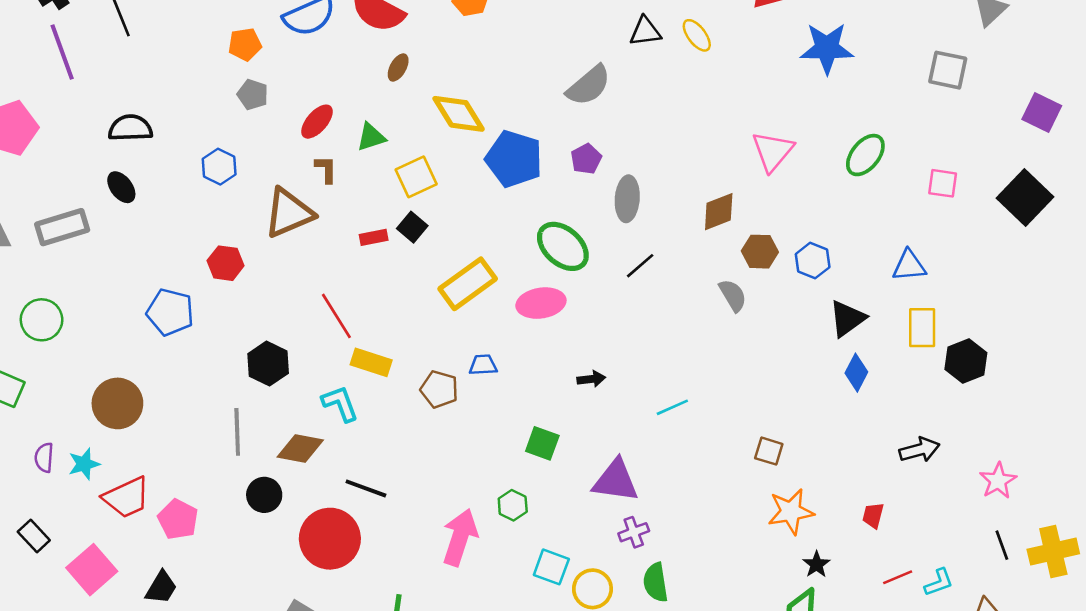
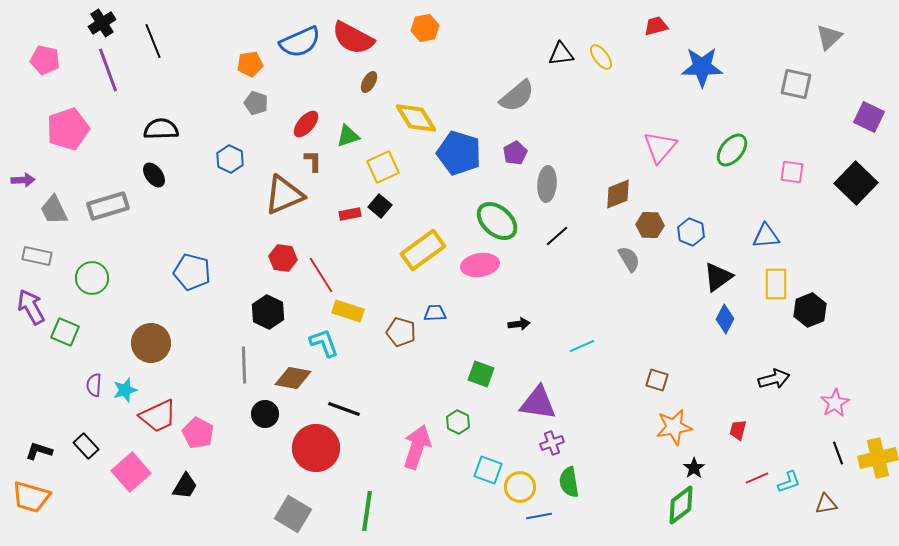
red hexagon: (226, 263) -> (283, 258), moved

